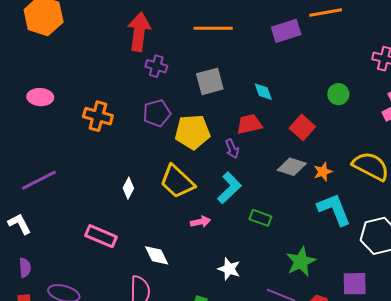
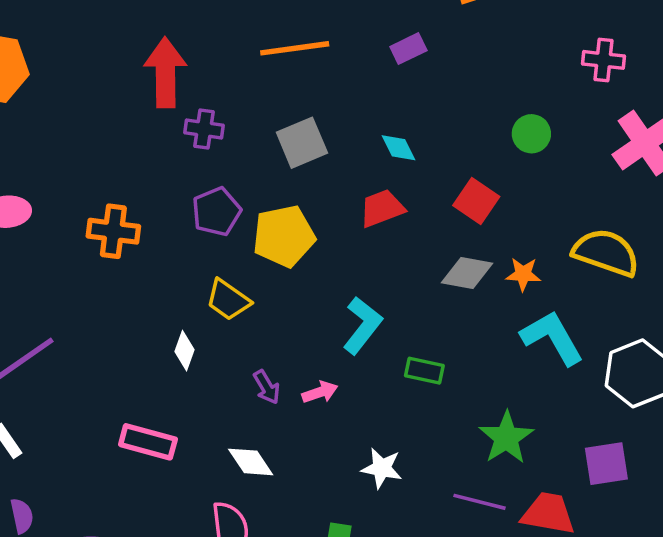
purple rectangle: (286, 31) -> (408, 49), moved, size x0.7
purple arrow: (232, 149) -> (267, 387), moved
orange star: (323, 172) -> (523, 274), turned 30
yellow trapezoid: (177, 182) -> (228, 300), moved, size x0.7

